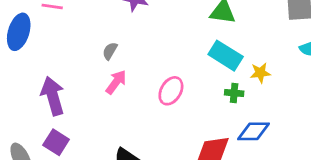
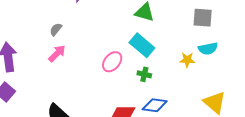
yellow star: (260, 73) -> (187, 60), moved
pink ellipse: (171, 91) -> (112, 62), moved

